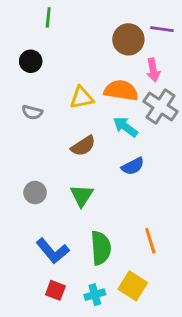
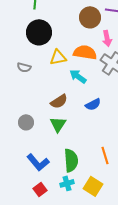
black circle: (31, 61) -> (39, 32), moved, size x1.6
cyan arrow: (125, 127) -> (78, 76), moved
brown semicircle: (83, 146) -> (59, 101), moved
red square: (55, 290) -> (40, 189), turned 32
cyan cross: (95, 295) -> (67, 183), moved

